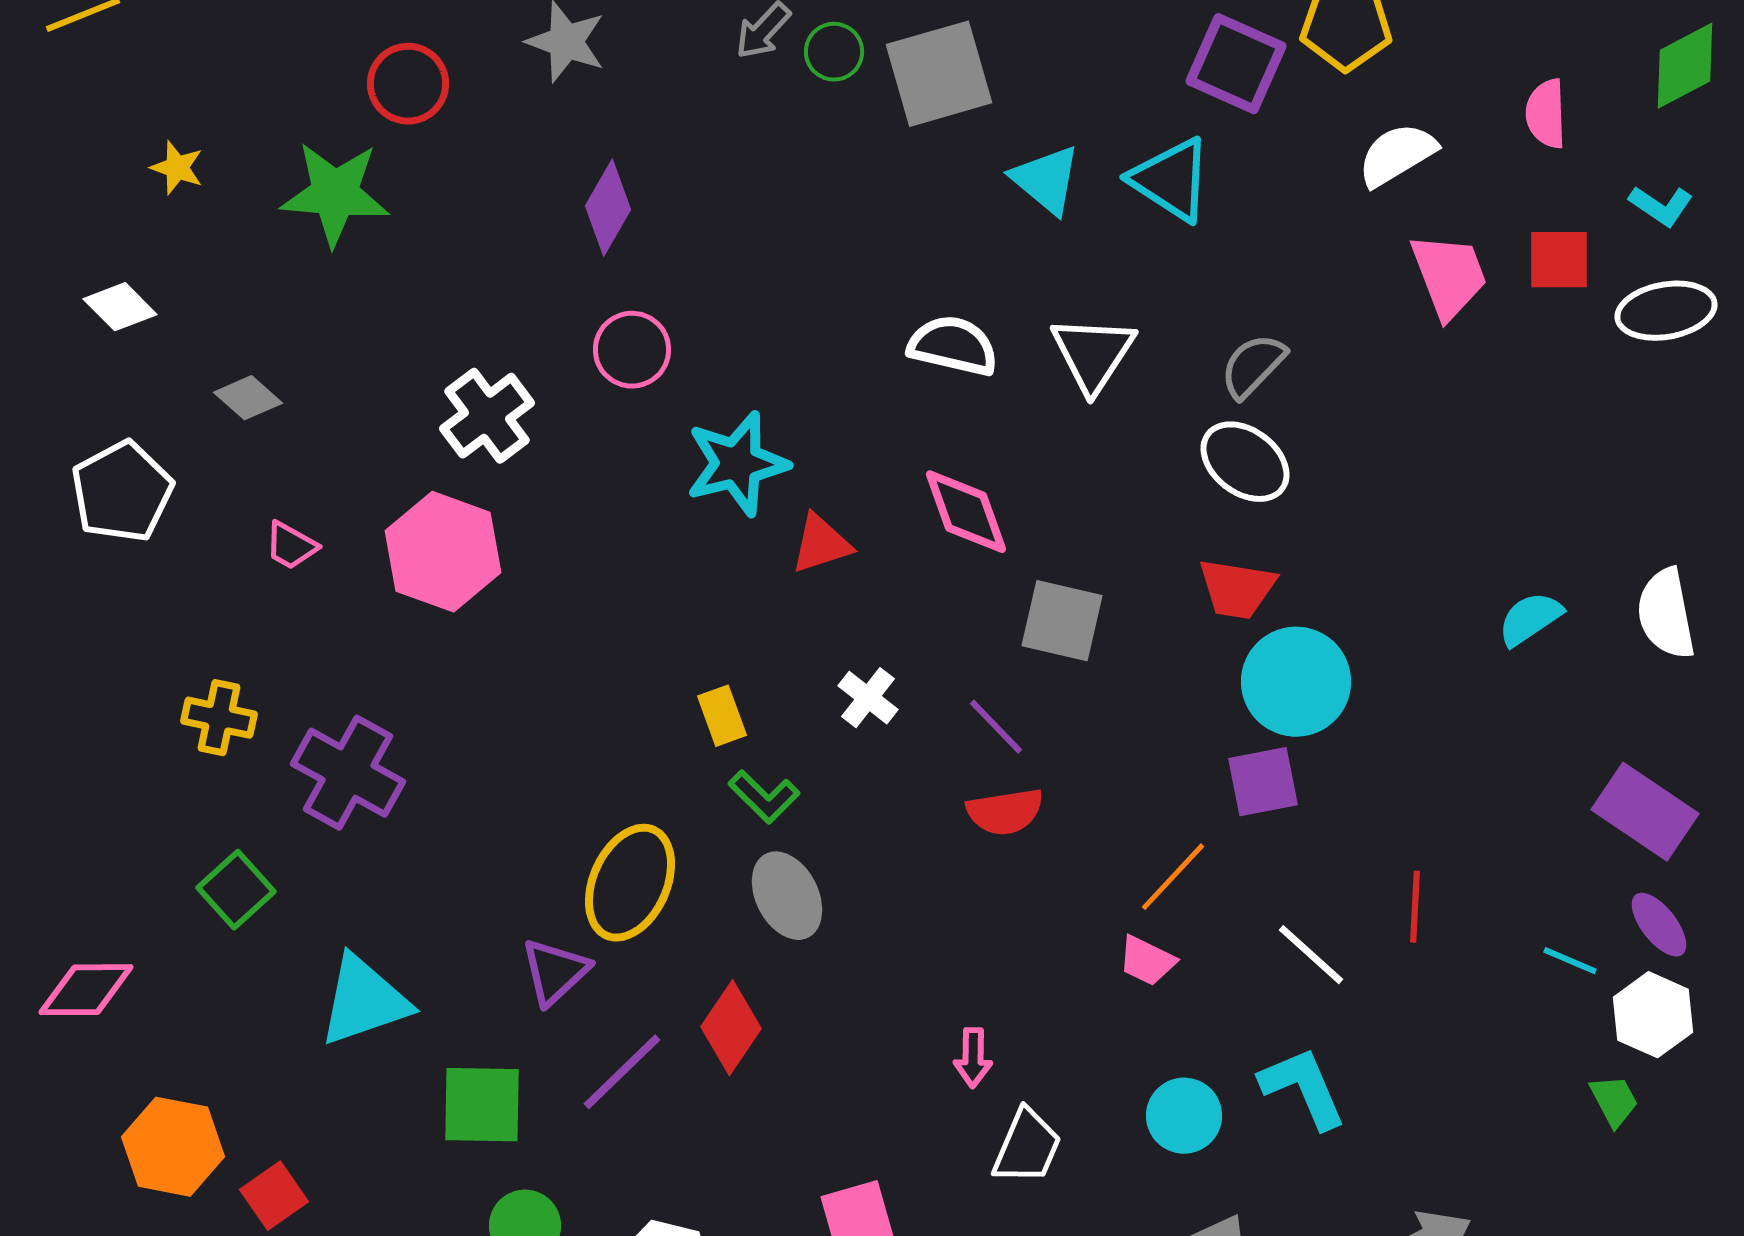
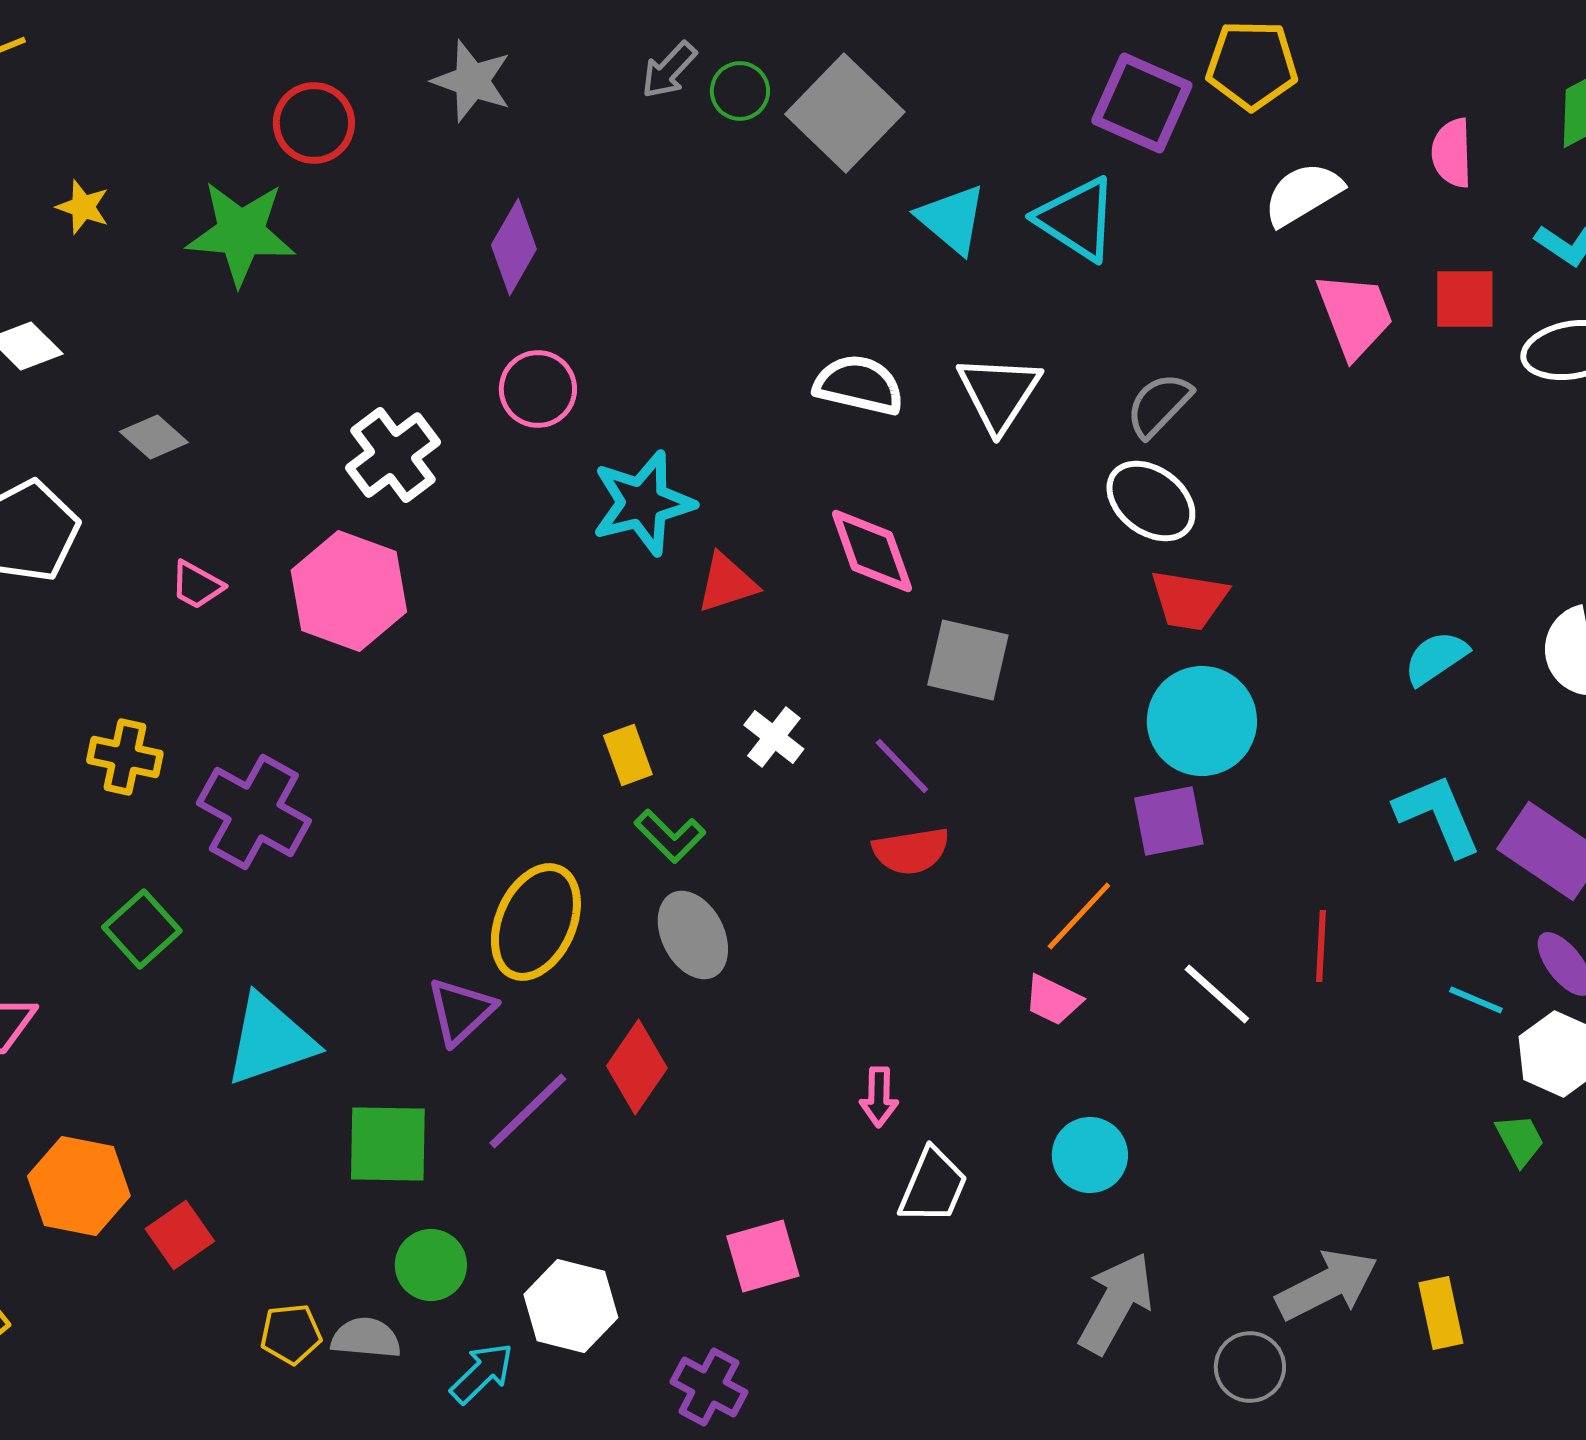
gray square: (939, 74) -> (845, 113), turned -30
red trapezoid: (1237, 589) -> (1189, 600), moved
cyan L-shape: (1303, 1088) -> (1438, 815), moved

